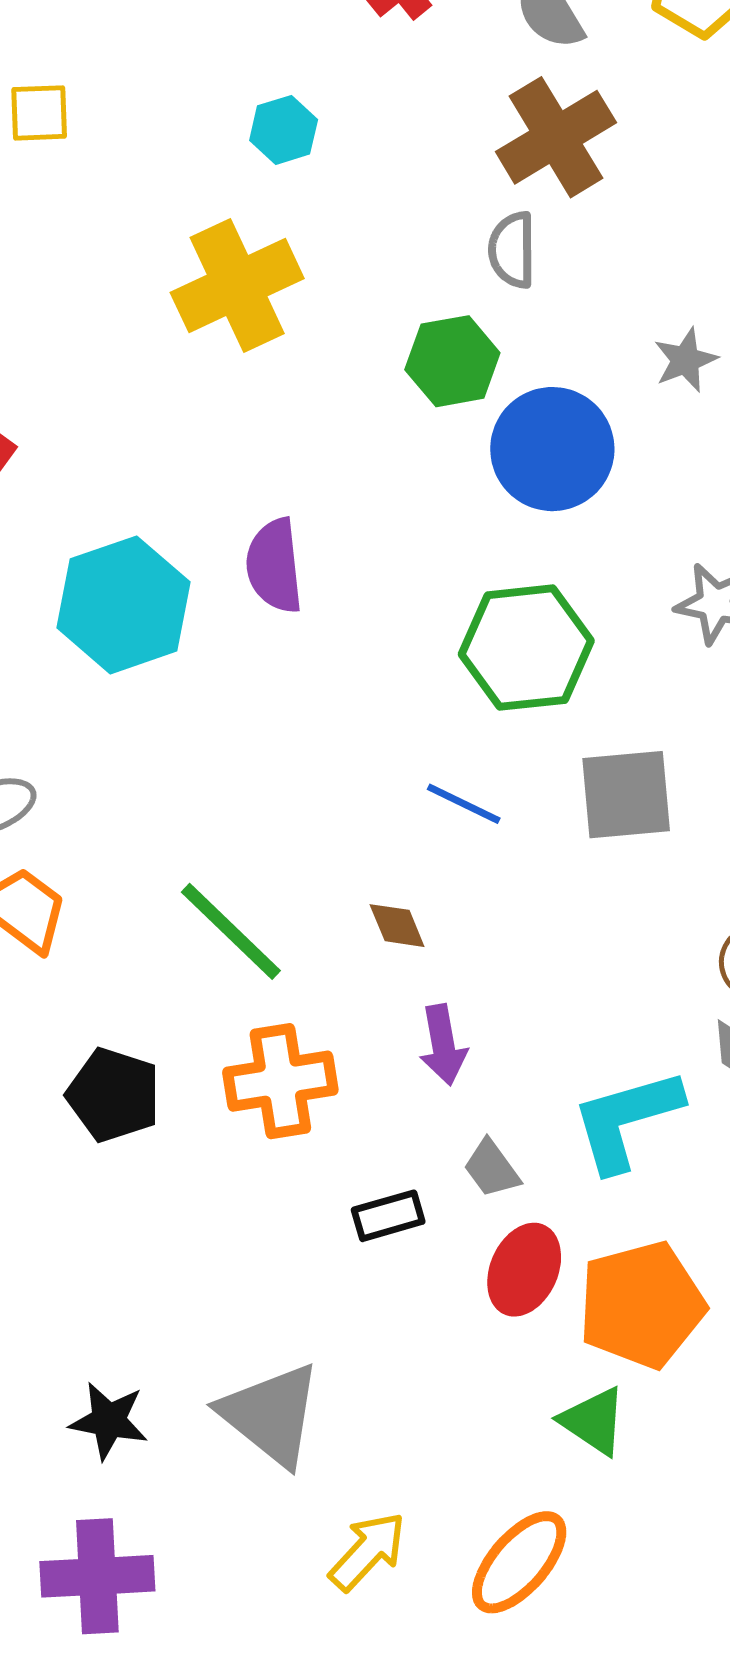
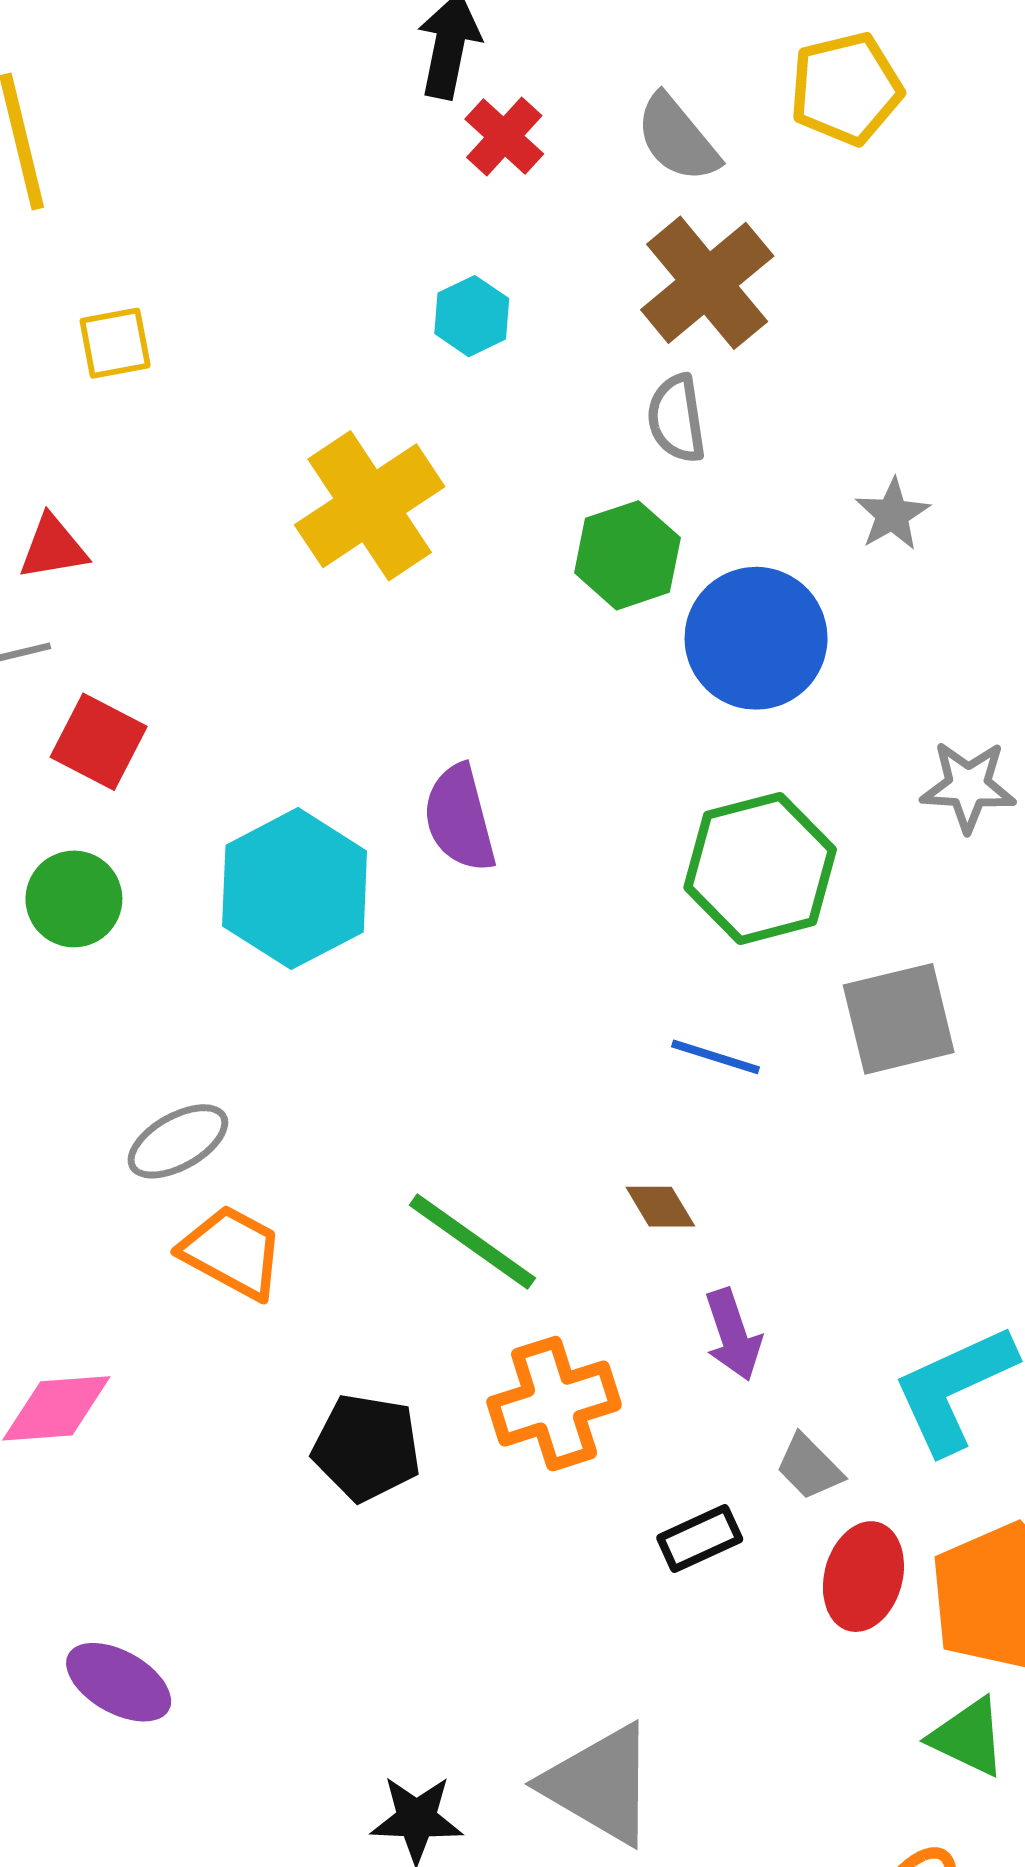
cyan hexagon: (284, 130) -> (472, 316), moved

